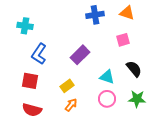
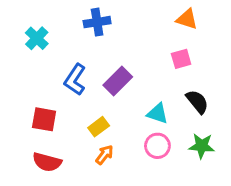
blue cross: (95, 15) -> (97, 22), moved
cyan cross: (25, 26) -> (37, 38), turned 35
blue L-shape: (39, 54) -> (75, 80), moved

